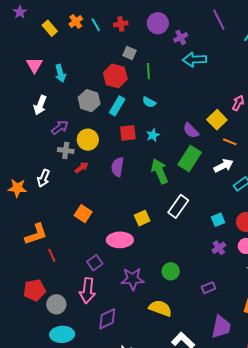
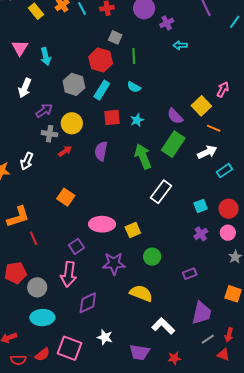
cyan arrow: (194, 60) -> (180, 45), size x0.6
yellow square: (142, 218) -> (133, 230), moved

